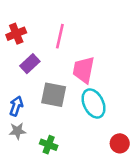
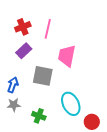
red cross: (16, 34) -> (23, 27), moved
cyan ellipse: (94, 103) -> (71, 104), moved
red circle: (120, 143) -> (92, 122), moved

